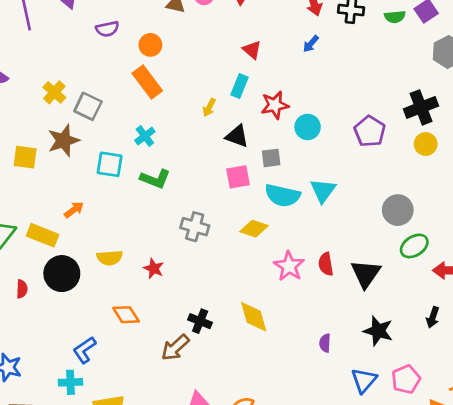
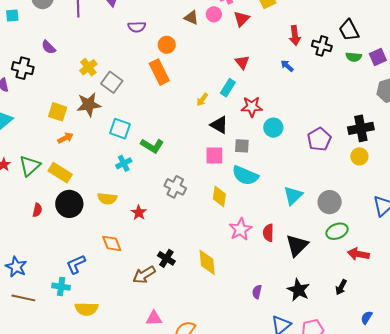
blue arrow: (311, 44) -> (287, 66), turned 80
cyan cross: (145, 136) -> (124, 163), moved
cyan triangle: (323, 191) -> (293, 196), moved
orange arrow: (74, 210) -> (65, 138), moved
yellow diamond: (254, 229) -> (219, 196), turned 70

